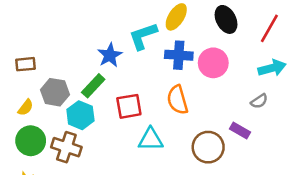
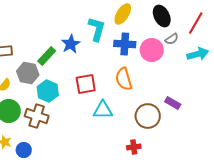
cyan L-shape: (143, 36) -> (97, 29), turned 125
green rectangle: (93, 86) -> (47, 56), moved
gray semicircle: (259, 101) -> (172, 39), moved

